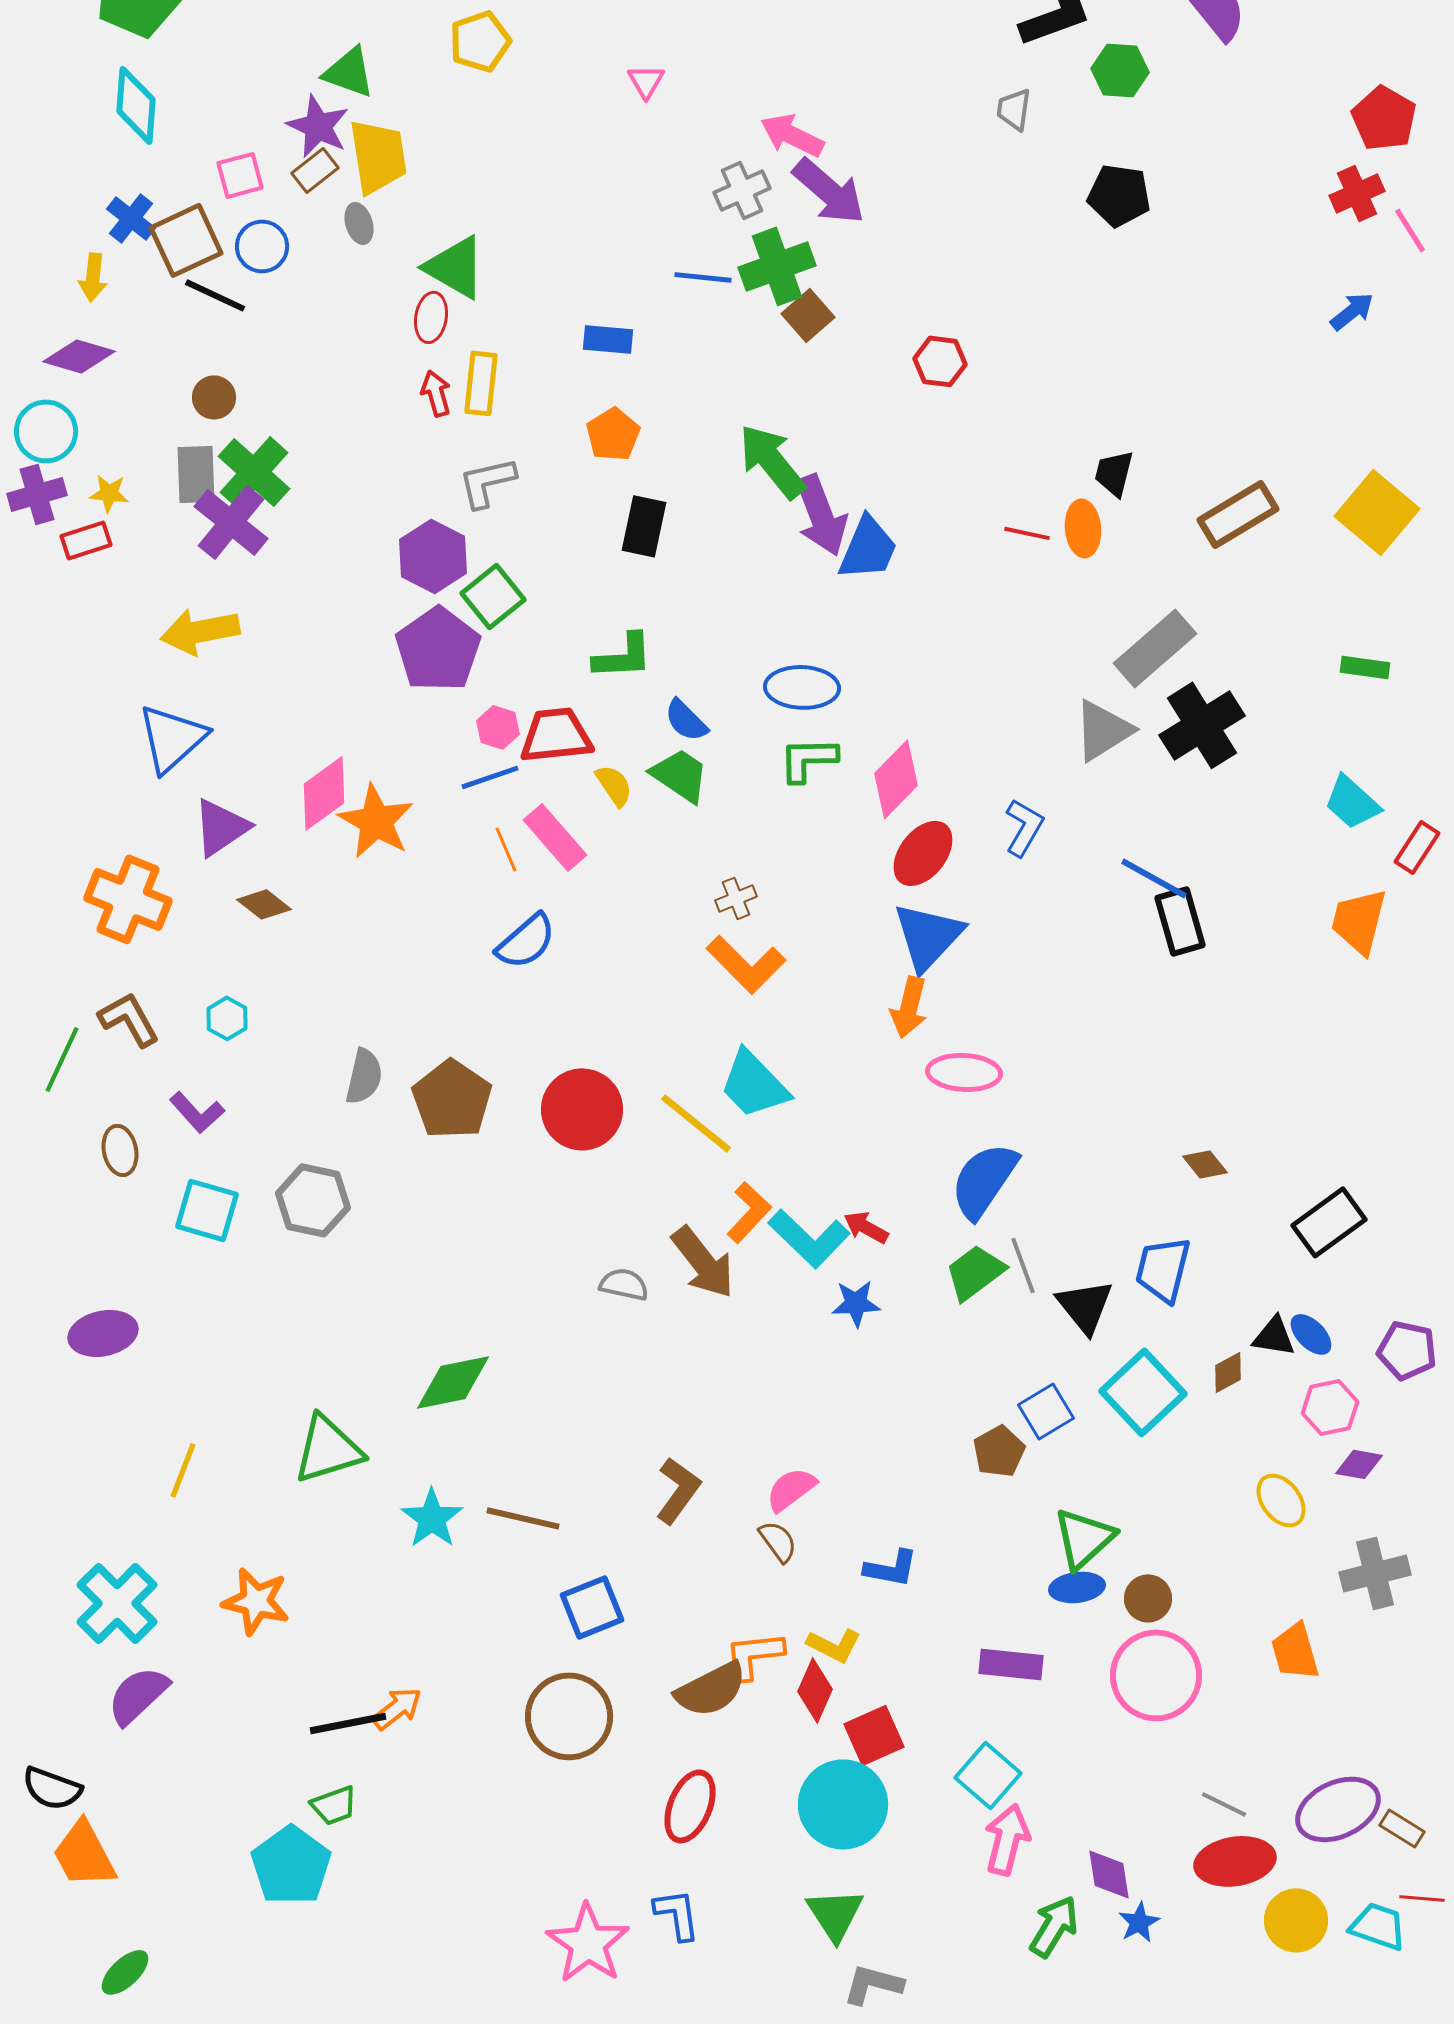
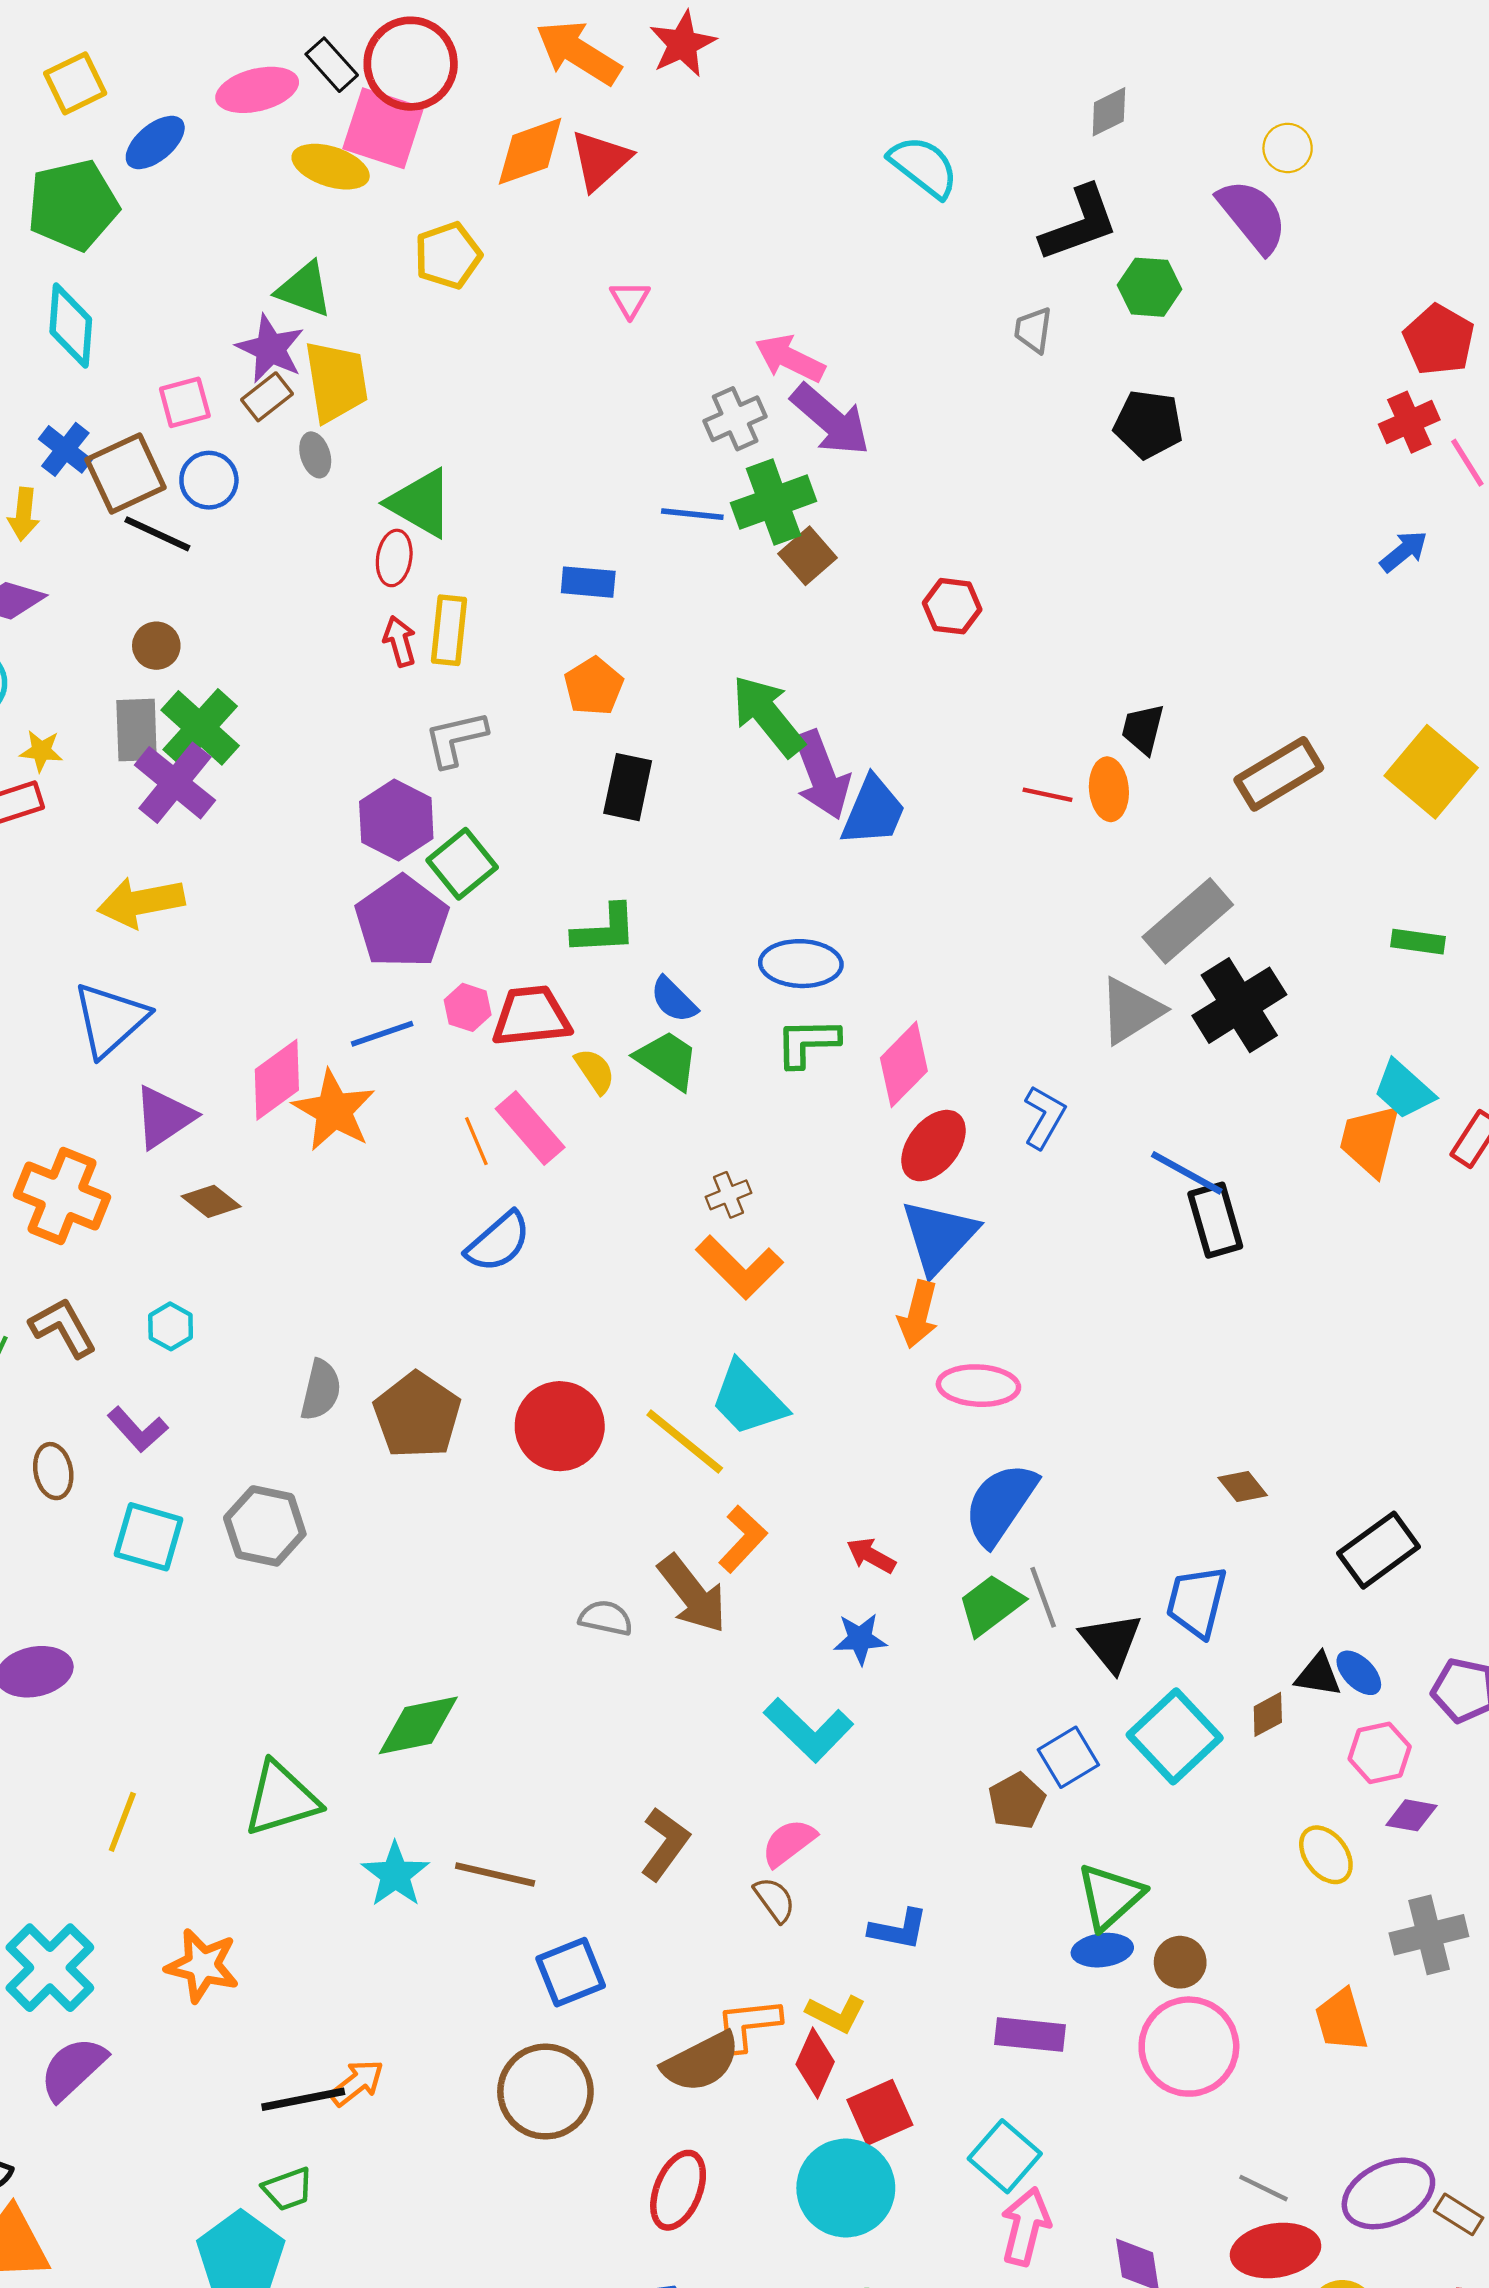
blue line: (490, 777) -> (382, 1034), moved
orange trapezoid: (1359, 921) -> (1370, 1140), moved
cyan L-shape: (809, 1238) -> (809, 1730), moved

